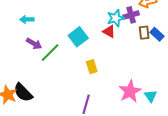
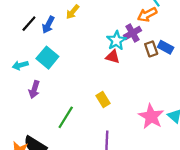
cyan square: (78, 37) -> (47, 58), moved
purple arrow: (34, 44) -> (34, 89), turned 91
green line: (50, 53) -> (66, 117), moved

